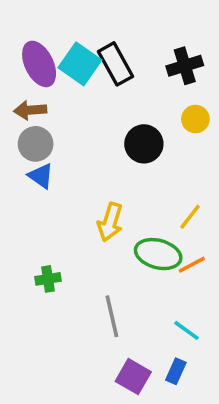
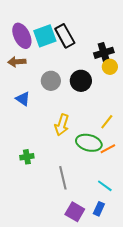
cyan square: (80, 64) -> (45, 36), turned 35
black cross: (185, 66) -> (104, 53), moved
gray circle: (36, 144) -> (51, 81), moved

